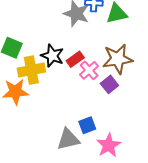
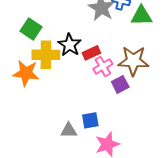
gray triangle: (68, 139) -> (69, 130), size x0.7

